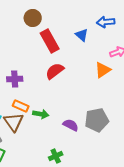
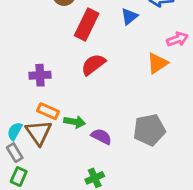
blue triangle: (82, 35) -> (129, 17), turned 40
red rectangle: (50, 41) -> (87, 25), turned 55
purple semicircle: (71, 125) -> (101, 137), moved

